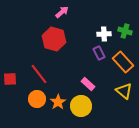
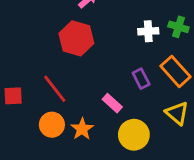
purple rectangle: (99, 53) -> (141, 79), moved
pink rectangle: (88, 84) -> (112, 103), moved
yellow circle: (81, 106) -> (134, 135), moved

